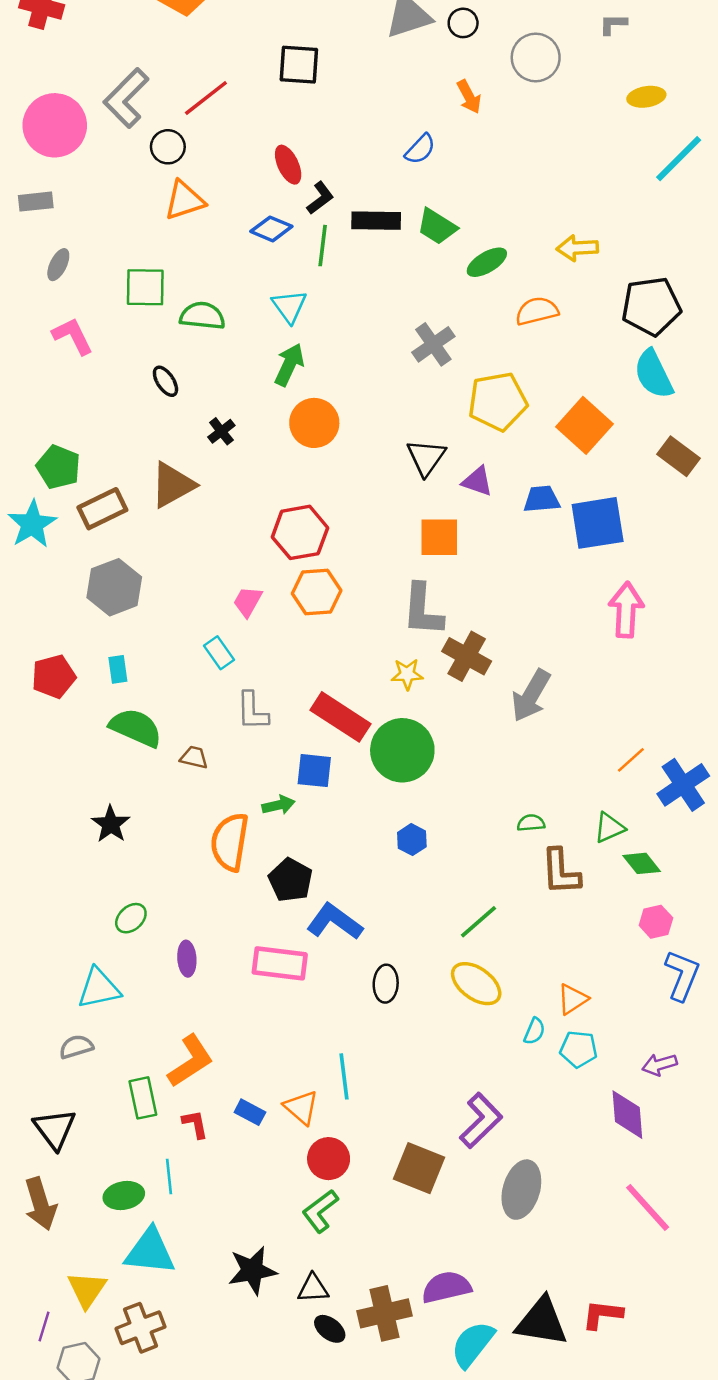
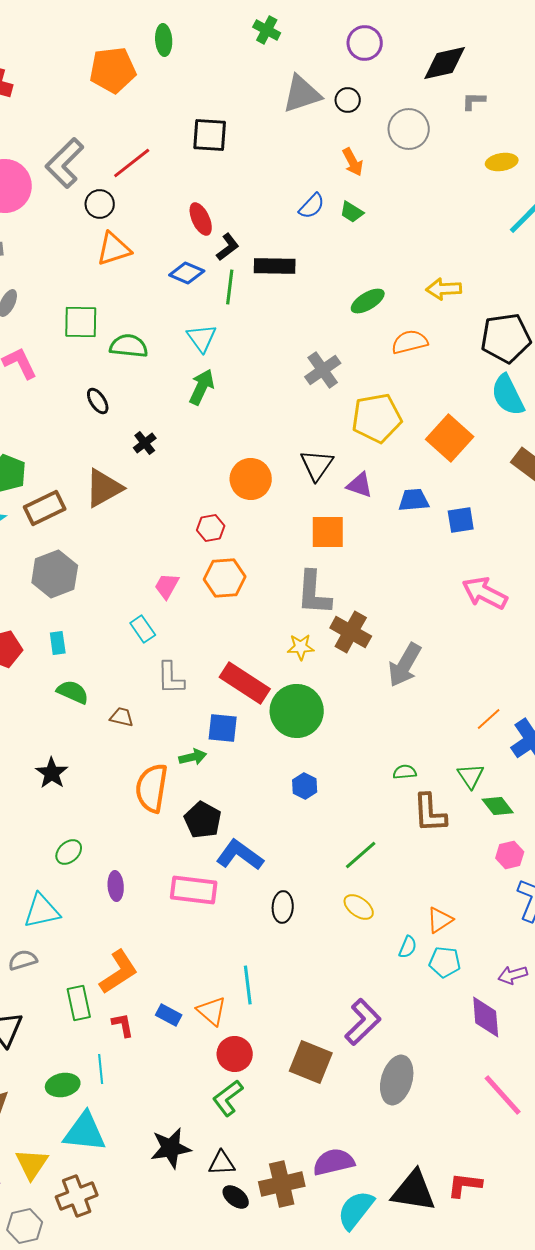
green trapezoid: (437, 227) -> (352, 212), moved, size x0.7
orange circle: (314, 423) -> (251, 479), moved
blue square: (598, 523) -> (461, 520), size x0.6
red hexagon: (300, 532) -> (211, 528), size x0.6
pink arrow: (626, 610) -> (485, 593), turned -66
green semicircle: (136, 728) -> (73, 692), size x0.7
green triangle: (609, 828) -> (471, 776), turned -40
yellow ellipse: (476, 984) -> (359, 907), size x0.7

